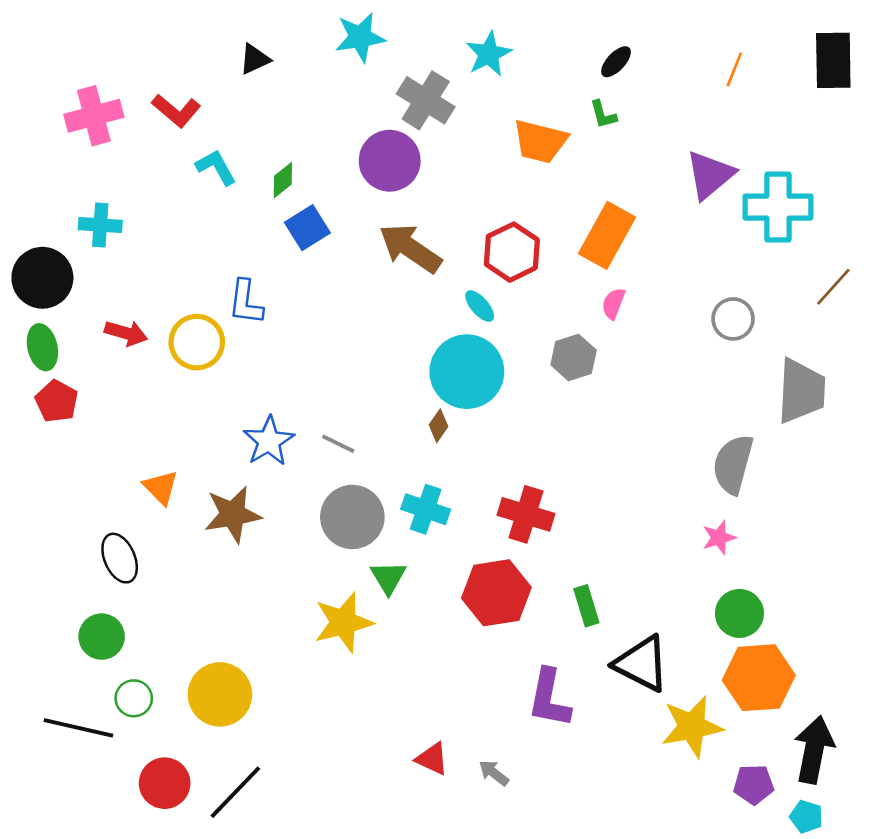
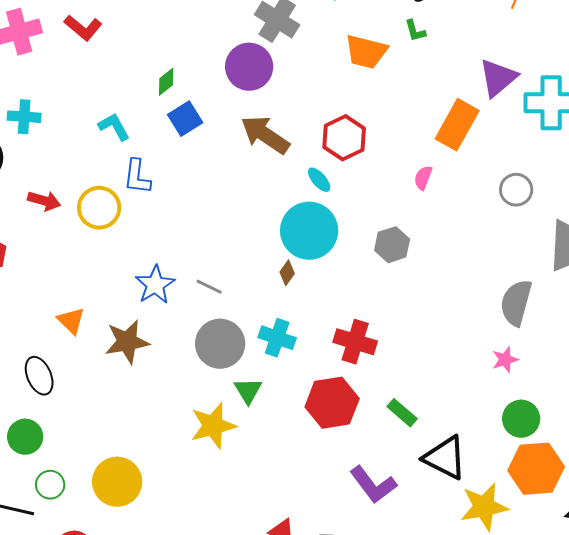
cyan L-shape: (216, 167) -> (114, 127), moved
orange rectangle: (607, 235) -> (457, 125), moved
gray hexagon: (574, 358) -> (392, 245), moved
green rectangle: (586, 606) -> (402, 413), turned -32
purple L-shape: (549, 698) -> (373, 485), turned -48

